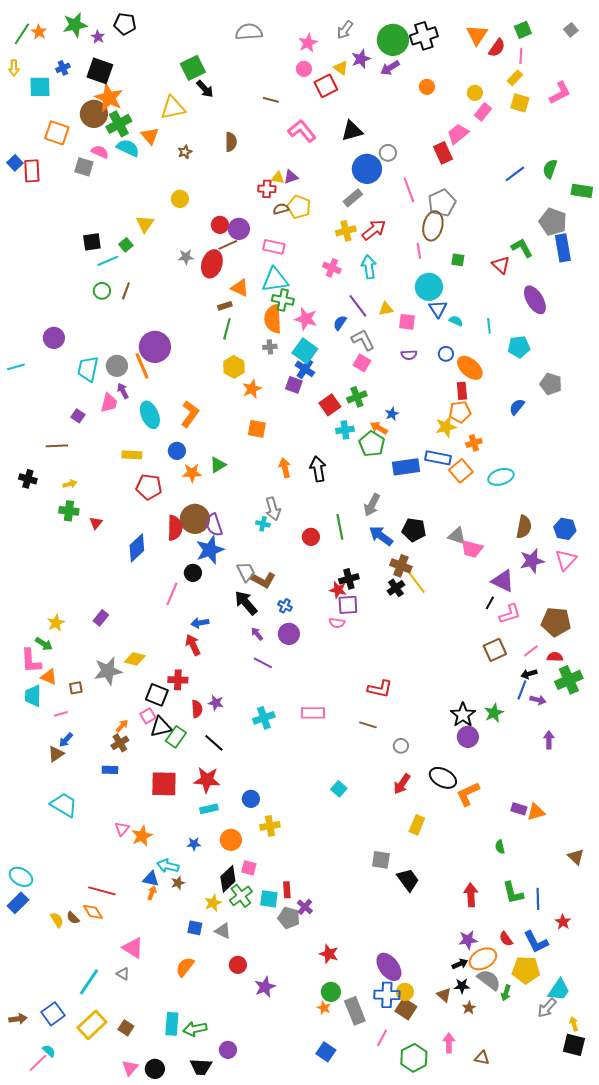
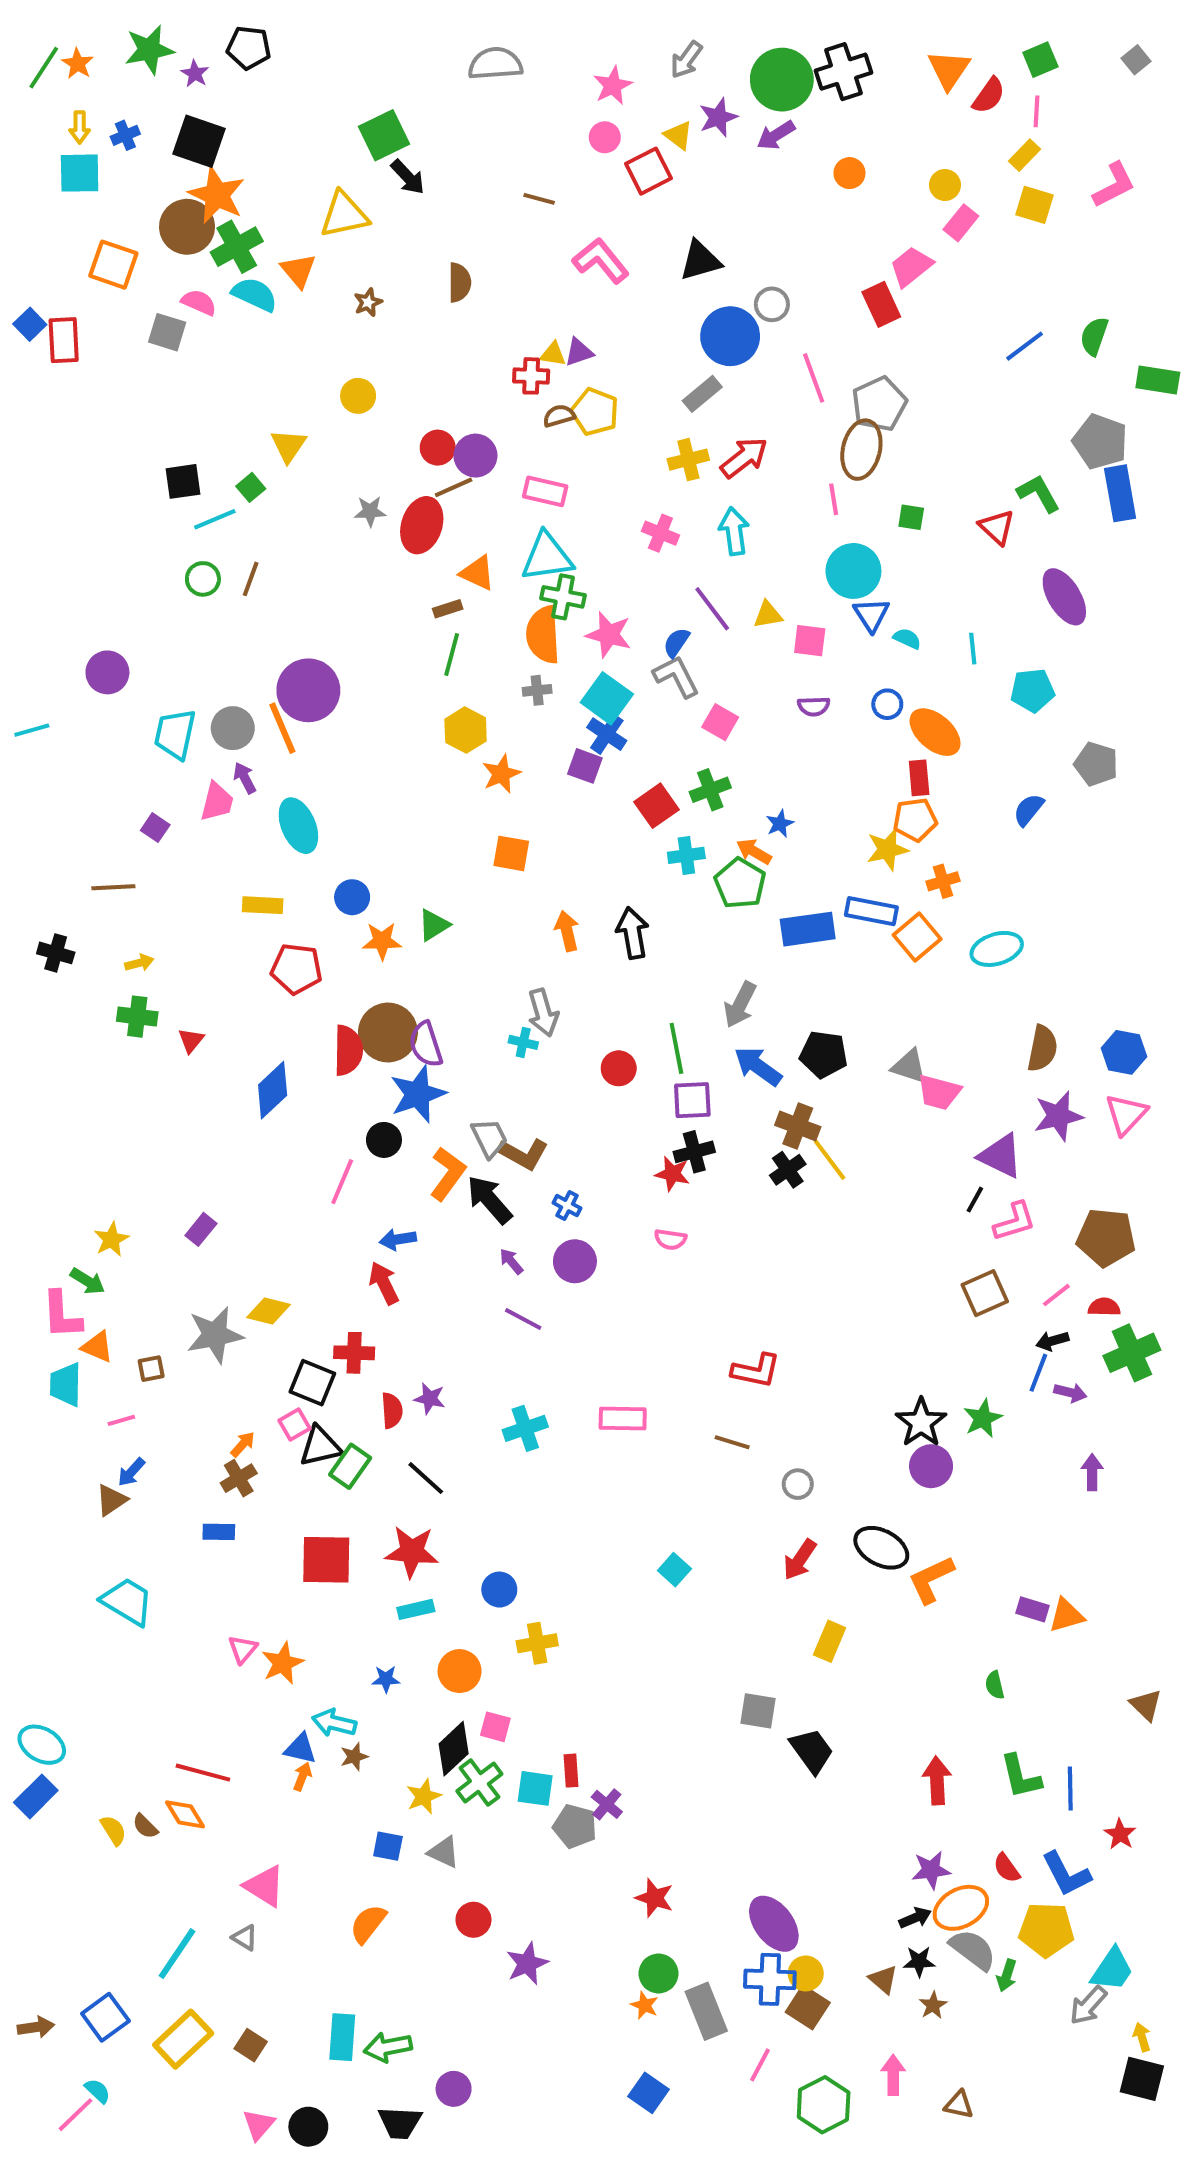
yellow arrow: (14, 68) -> (80, 127), moved
gray L-shape: (363, 340) -> (676, 676), moved
orange L-shape: (190, 414) -> (448, 1174), moved
purple square: (348, 605) -> (692, 1100), moved

